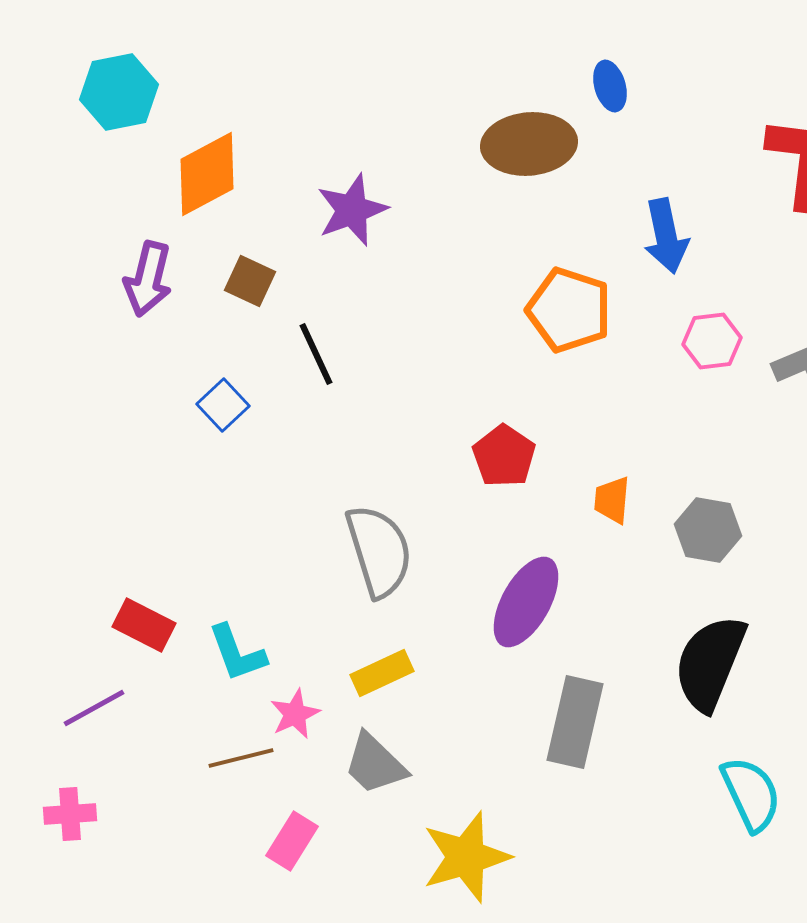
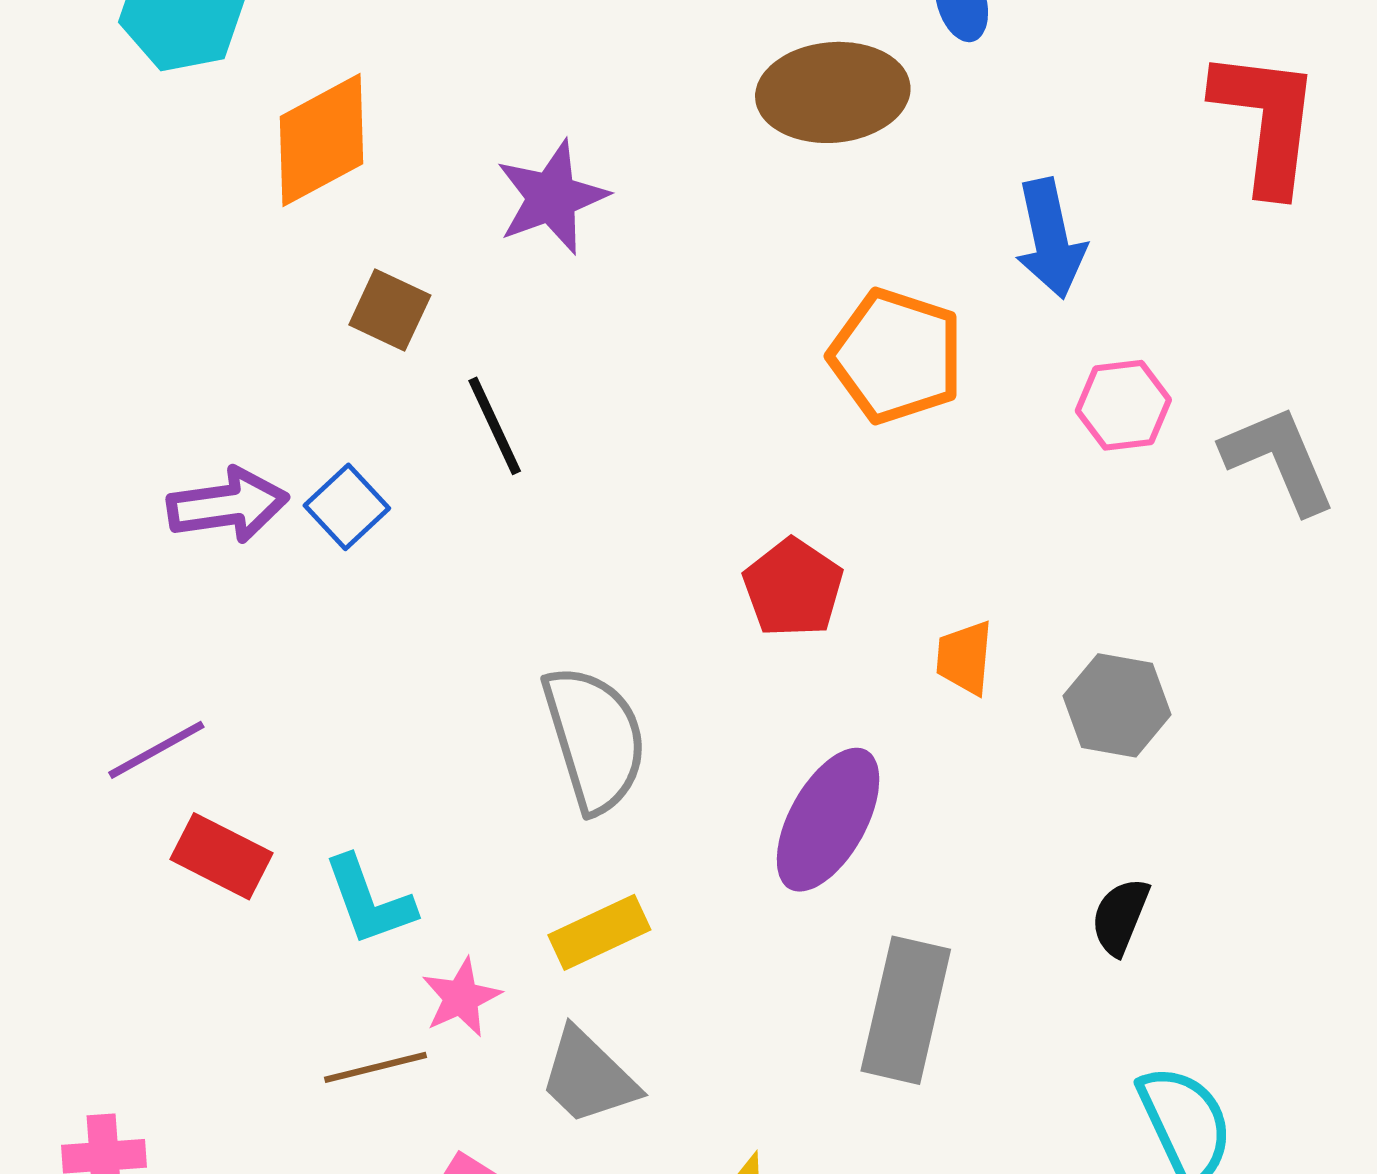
purple arrow: (148, 279) -> (228, 505), moved, turned -112
black semicircle: (710, 663) -> (1120, 917), size x0.5
purple line: (94, 708) -> (156, 750), moved

